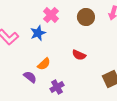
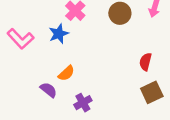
red semicircle: (79, 55) -> (145, 62), moved, turned 80

